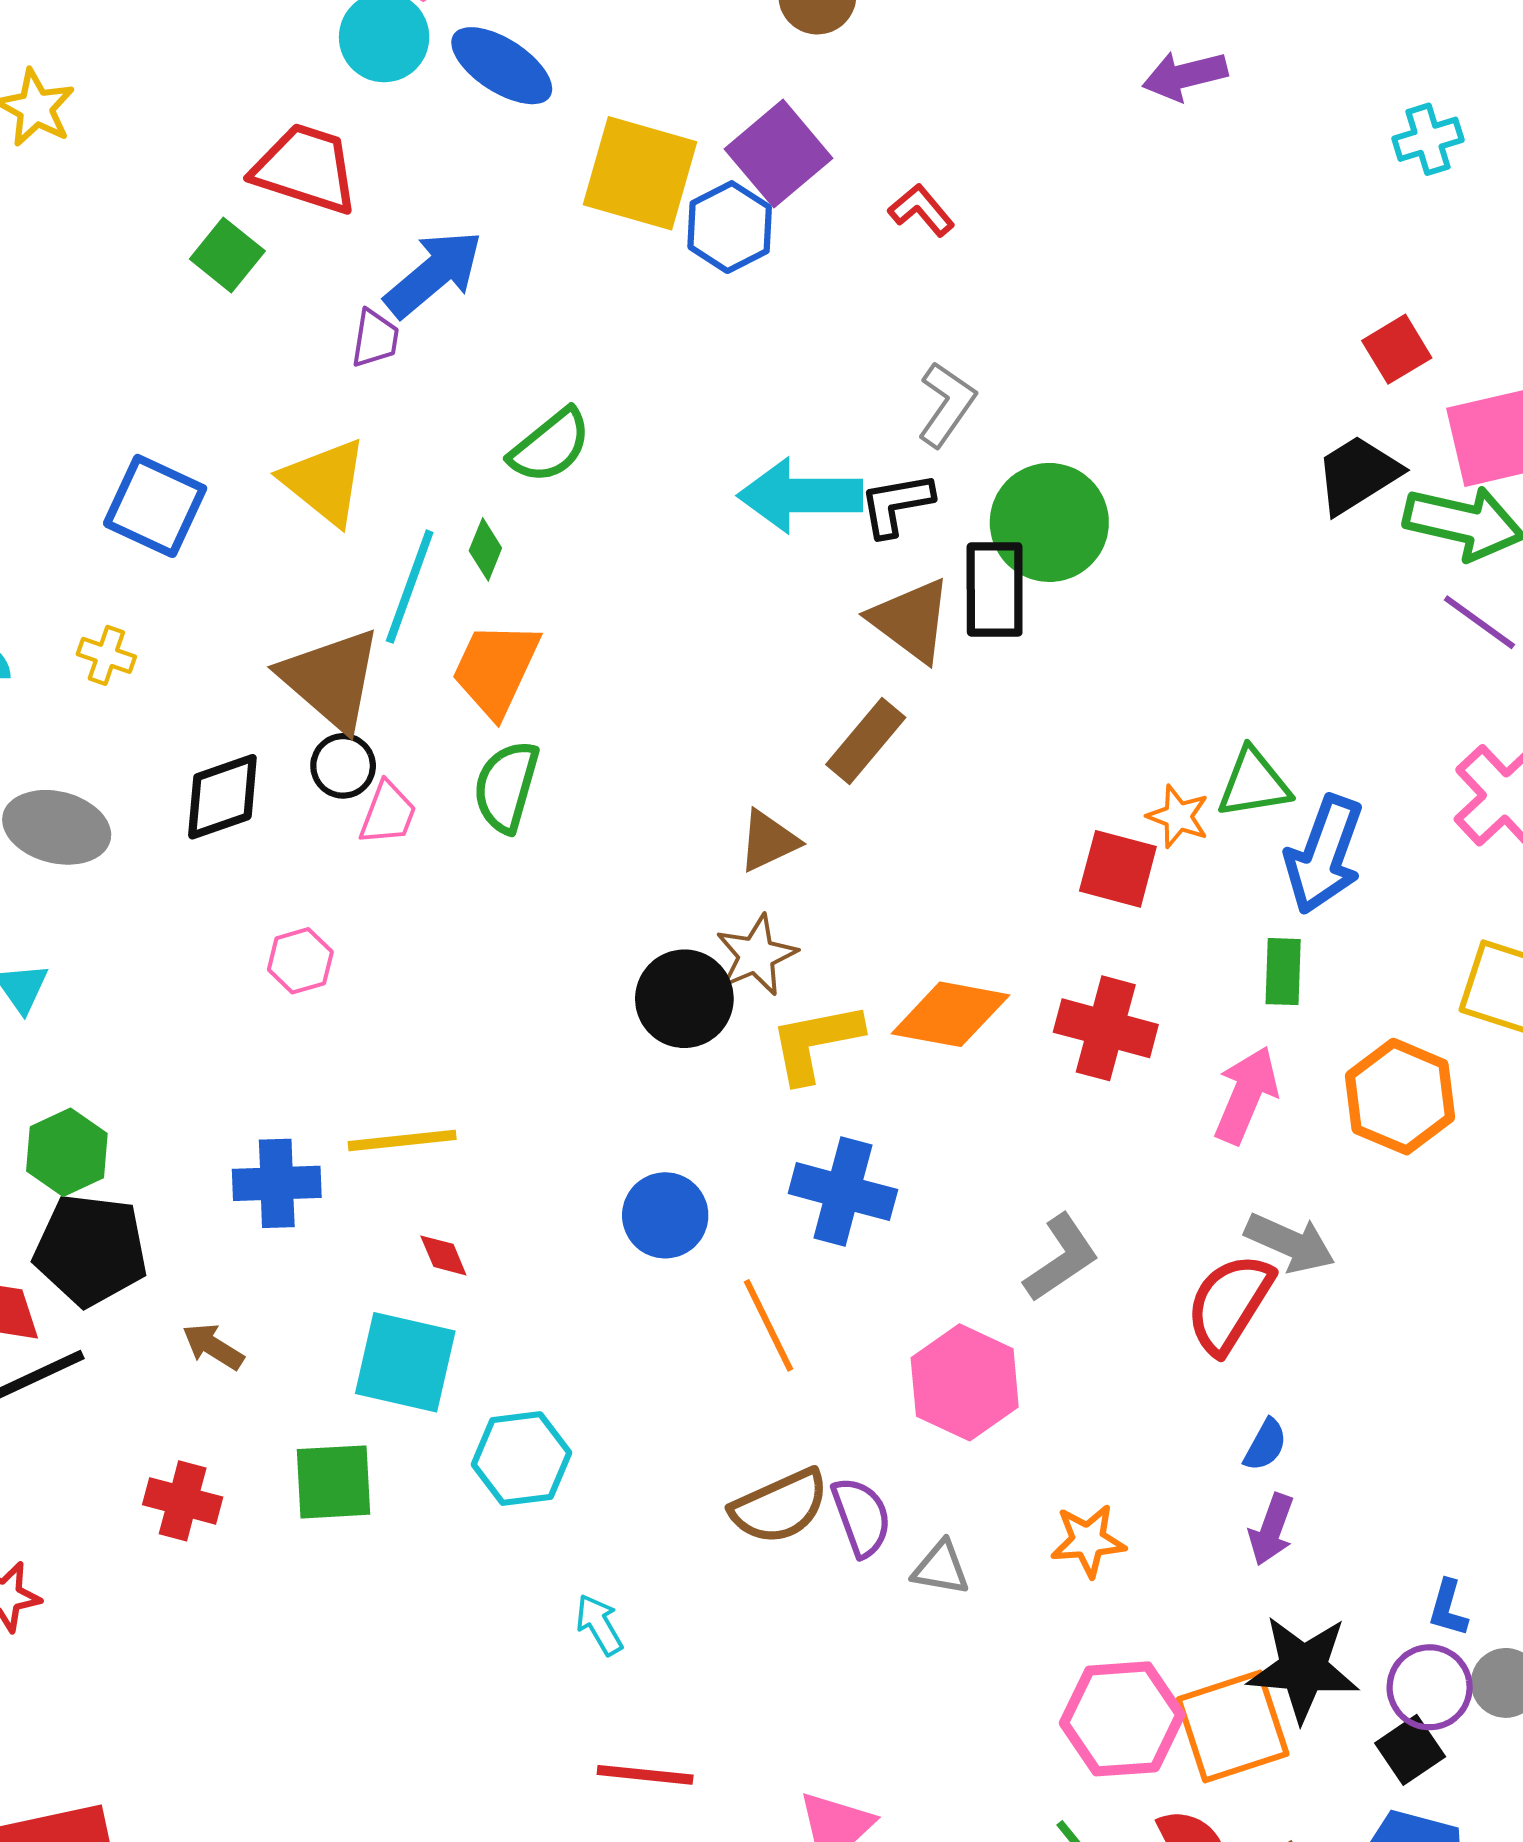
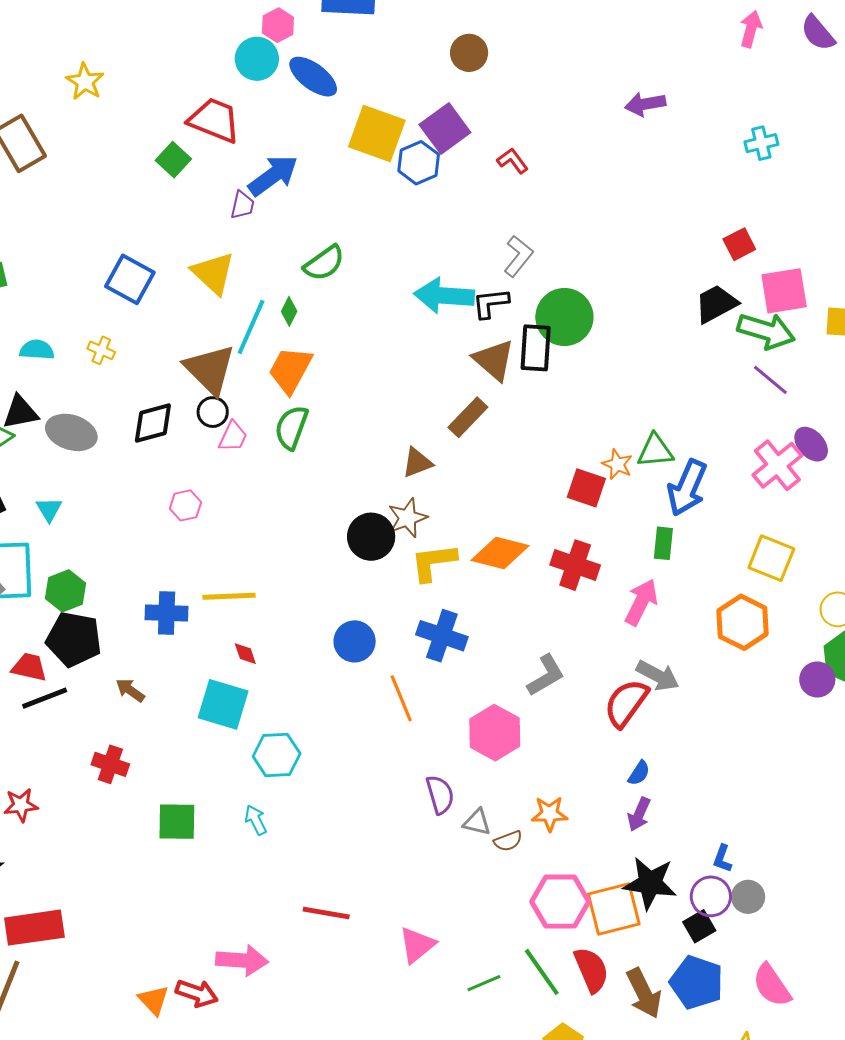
orange hexagon: (1400, 1097) -> (743, 622), moved
green square: (333, 1482) -> (177, 822), moved
brown semicircle: (780, 1507) -> (508, 841), moved, size x0.6
cyan arrow: (599, 1625) -> (256, 820), moved

